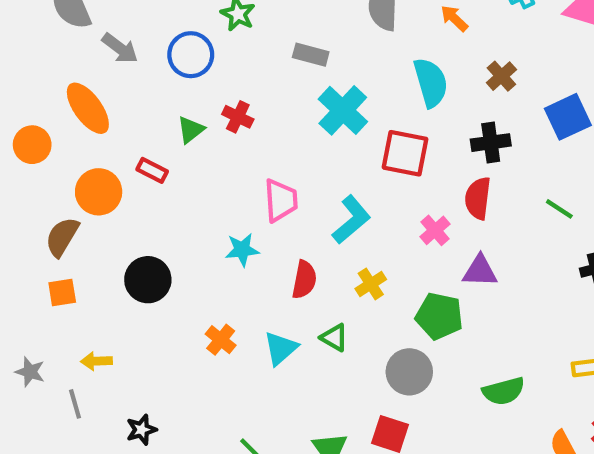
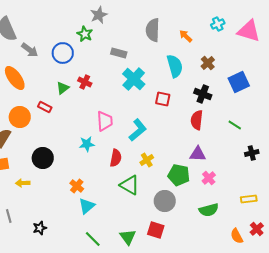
black cross: (491, 143) -> (203, 94), turned 30
red square: (405, 153) -> (163, 99), size x0.7
pink cross: (435, 230) -> (209, 178), moved
green triangle: (334, 338) -> (130, 185), size x1.5
cyan triangle: (281, 348) -> (87, 206), moved
yellow arrow: (96, 361) -> (23, 183), moved

